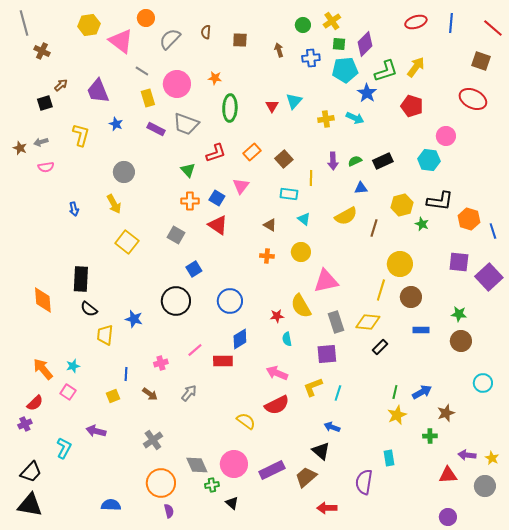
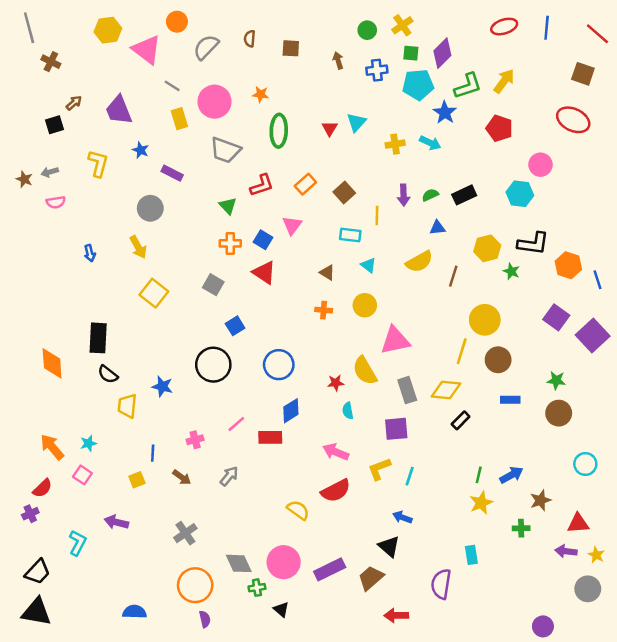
purple rectangle: (156, 129) -> (172, 173), moved
purple square: (459, 262) -> (556, 317), turned 30
red triangle: (448, 475) -> (578, 523), moved

